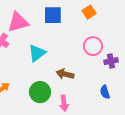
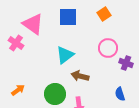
pink triangle: (18, 22) -> (33, 24), turned 50
cyan triangle: (37, 53) -> (65, 55), moved
purple cross: (111, 61) -> (126, 63), turned 32

